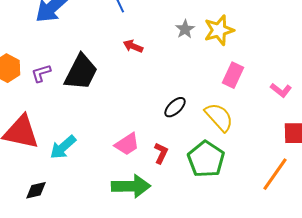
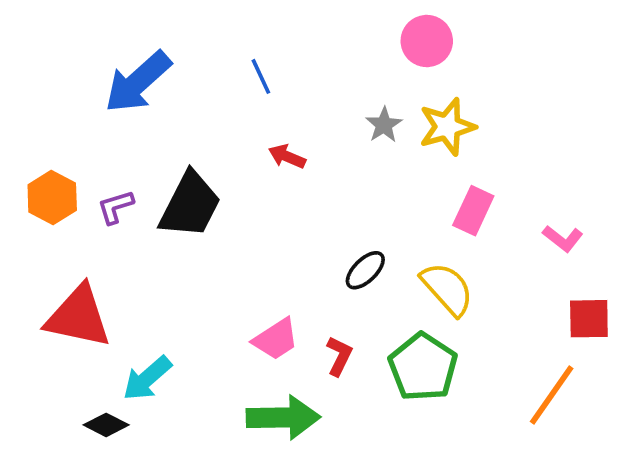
cyan arrow: (63, 147) -> (147, 378), moved
black diamond: (36, 190) -> (106, 425), turned 40

